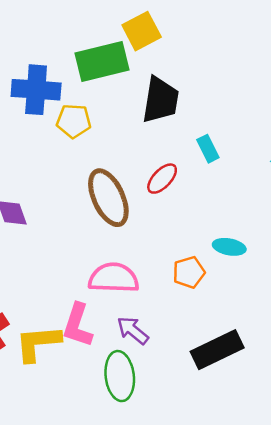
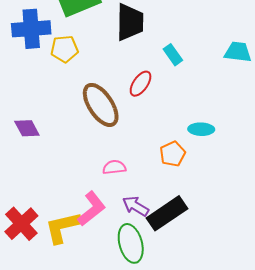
pink semicircle: (114, 278) -> (114, 167), size x0.6
pink L-shape: (78, 325) -> (92, 209), turned -138
black rectangle: (217, 350) -> (167, 213), moved

